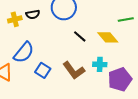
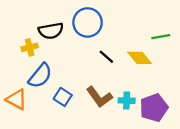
black semicircle: (33, 14) -> (51, 31), size x1.5
yellow cross: (15, 19) -> (30, 47), moved
cyan cross: (100, 64) -> (127, 101), moved

